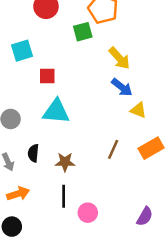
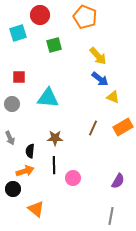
green square: (83, 32) -> (54, 45), moved
cyan square: (22, 51) -> (18, 33), moved
red square: (47, 76) -> (19, 77), moved
black semicircle: (33, 153) -> (30, 151), moved
orange arrow: (18, 194) -> (25, 171), moved

